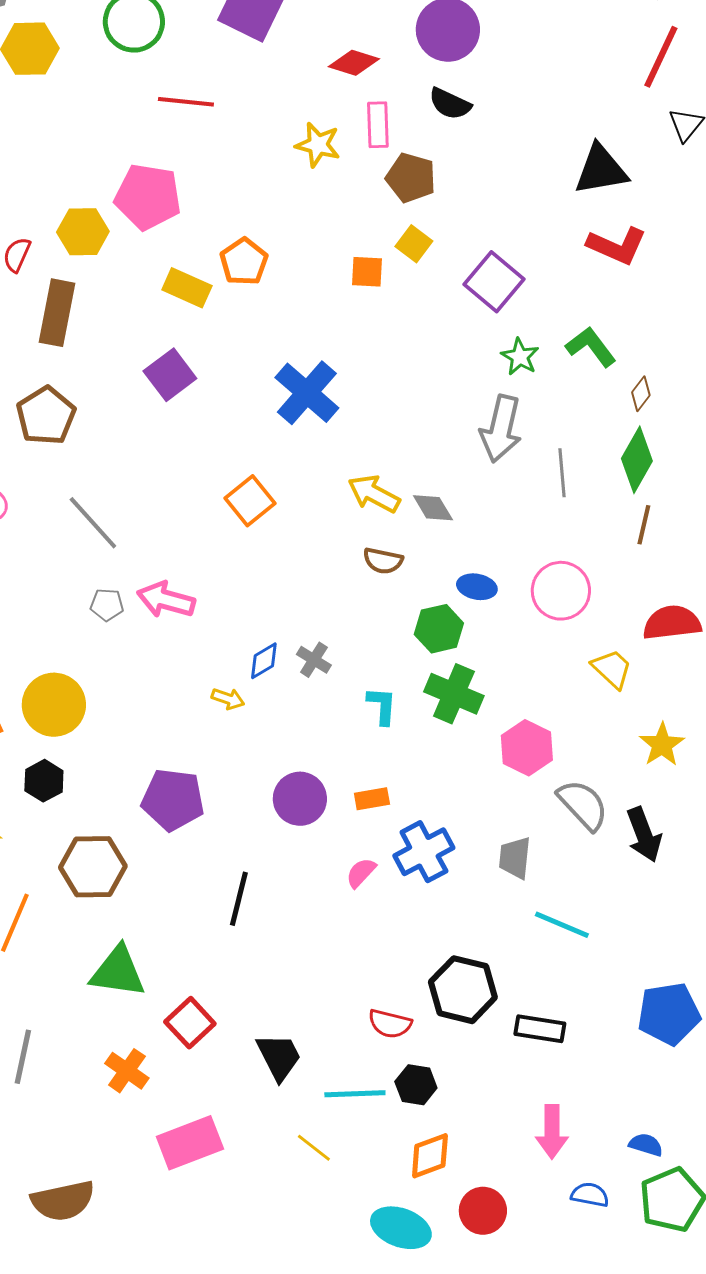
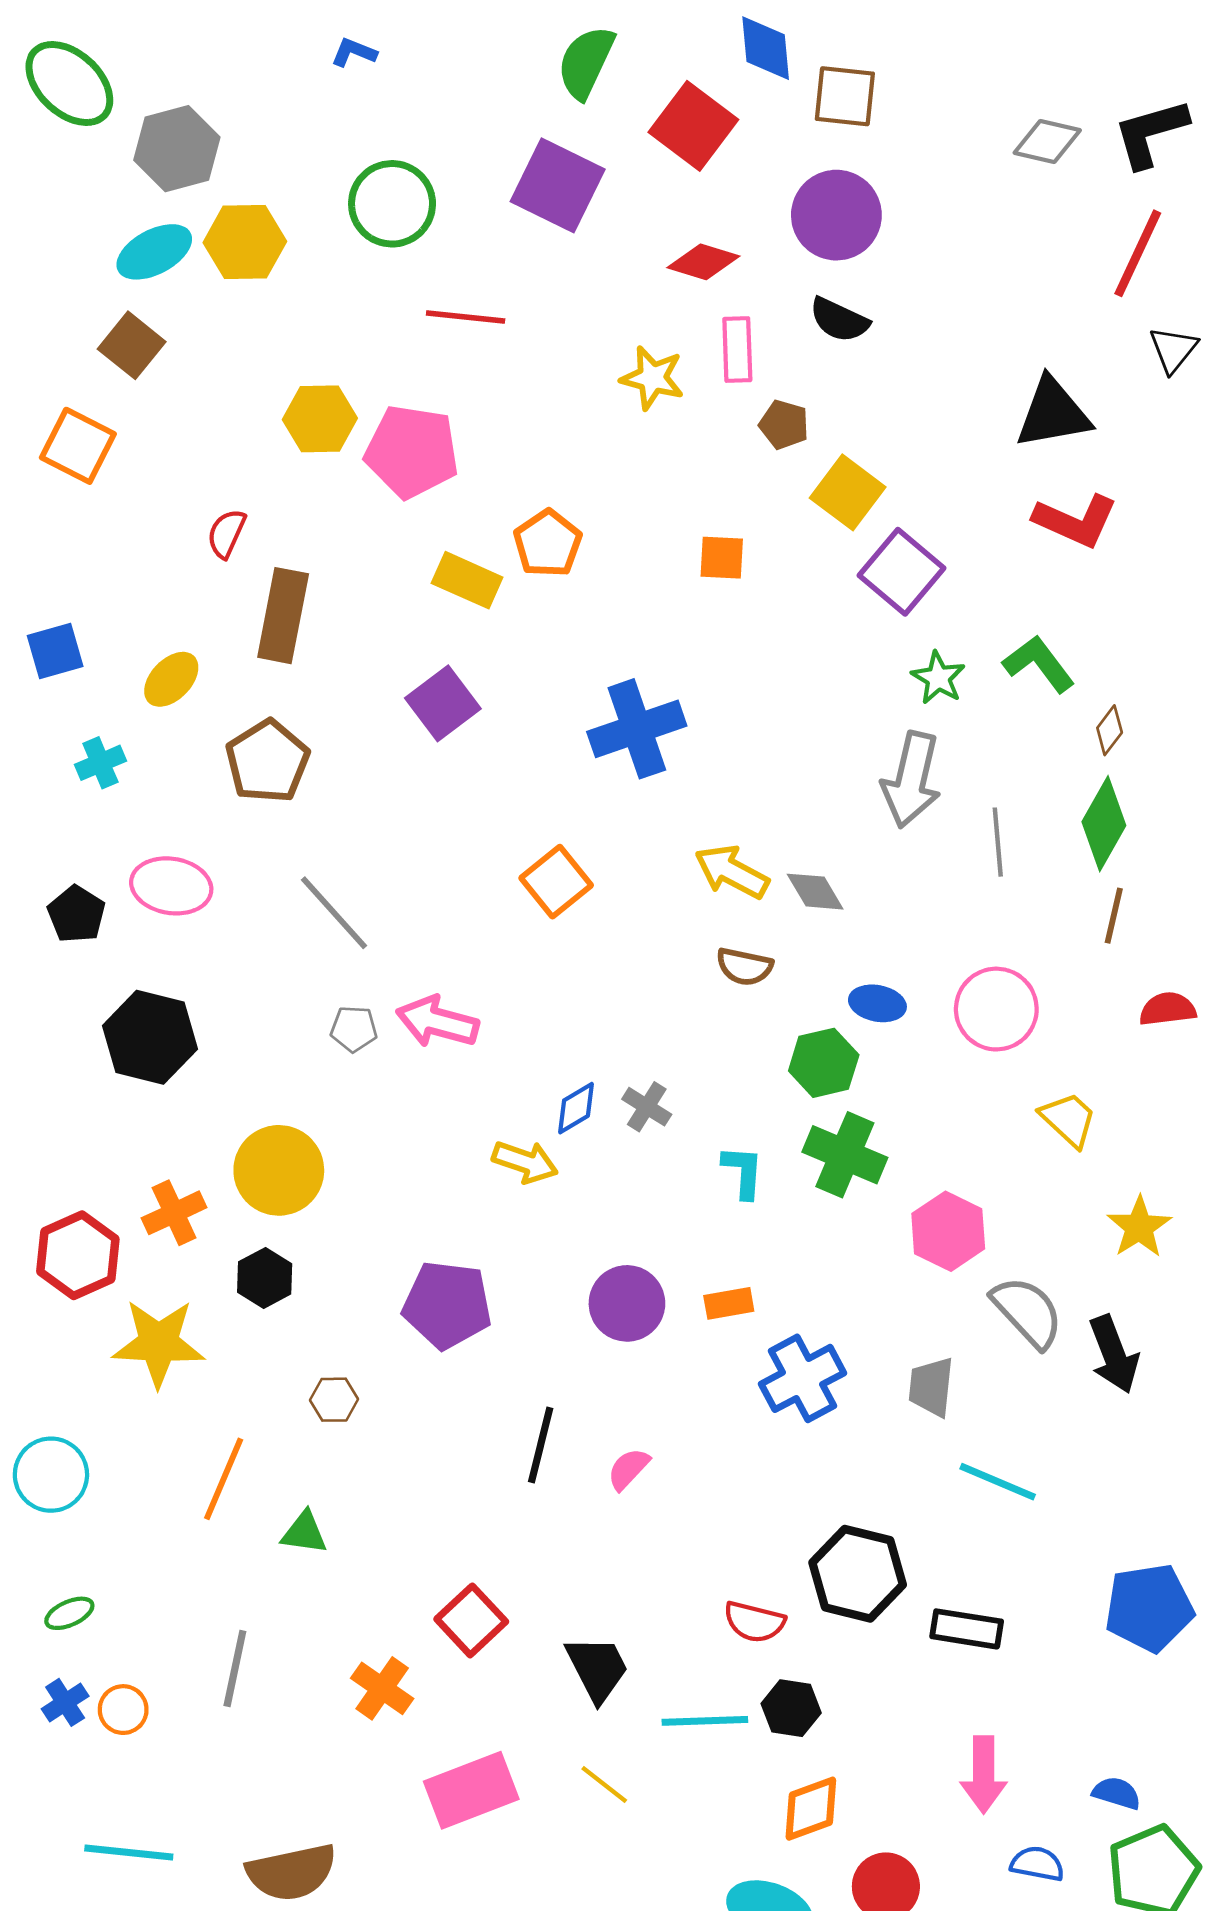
brown pentagon: (411, 178) -> (784, 425), size x0.7
yellow hexagon: (83, 232) -> (320, 419), moved
yellow square: (414, 244) -> (848, 492), moved, size x1.4
blue cross: (307, 393) -> (637, 729), turned 30
red semicircle: (672, 623) -> (1168, 1009), moved, size x0.7
yellow arrow: (228, 699) -> (525, 1162), size x1.4
brown hexagon: (93, 867) -> (334, 1400), size x0.5
pink semicircle: (361, 873) -> (628, 1469), moved
green triangle: (118, 972) -> (304, 1533), moved, size x0.6
yellow line: (314, 1148) -> (604, 1785), moved

